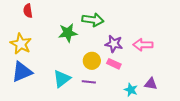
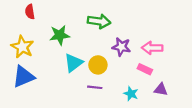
green star: (68, 33) -> (60, 35), moved
pink rectangle: (114, 64) -> (145, 69), moved
cyan triangle: (62, 79) -> (73, 63), moved
cyan star: (131, 90) -> (131, 94), moved

